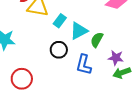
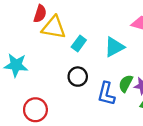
cyan triangle: (79, 31) -> (114, 47), moved
green semicircle: (97, 40) -> (126, 83), moved

